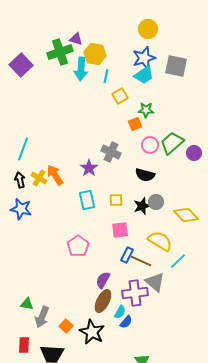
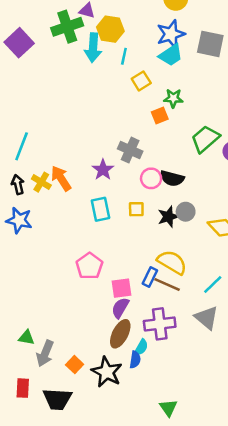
pink circle: (150, 145) -> (151, 178), moved
pink square: (120, 230) -> (121, 288), moved
yellow semicircle: (160, 241) -> (172, 262), moved
gray triangle: (155, 282) -> (207, 318), moved
blue semicircle: (126, 322) -> (135, 360), moved, turned -32

